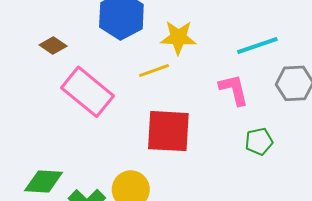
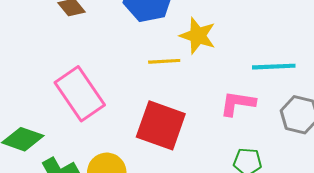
pink L-shape: (234, 90) -> (238, 103), turned -84
pink rectangle: (87, 92) -> (80, 94), moved

